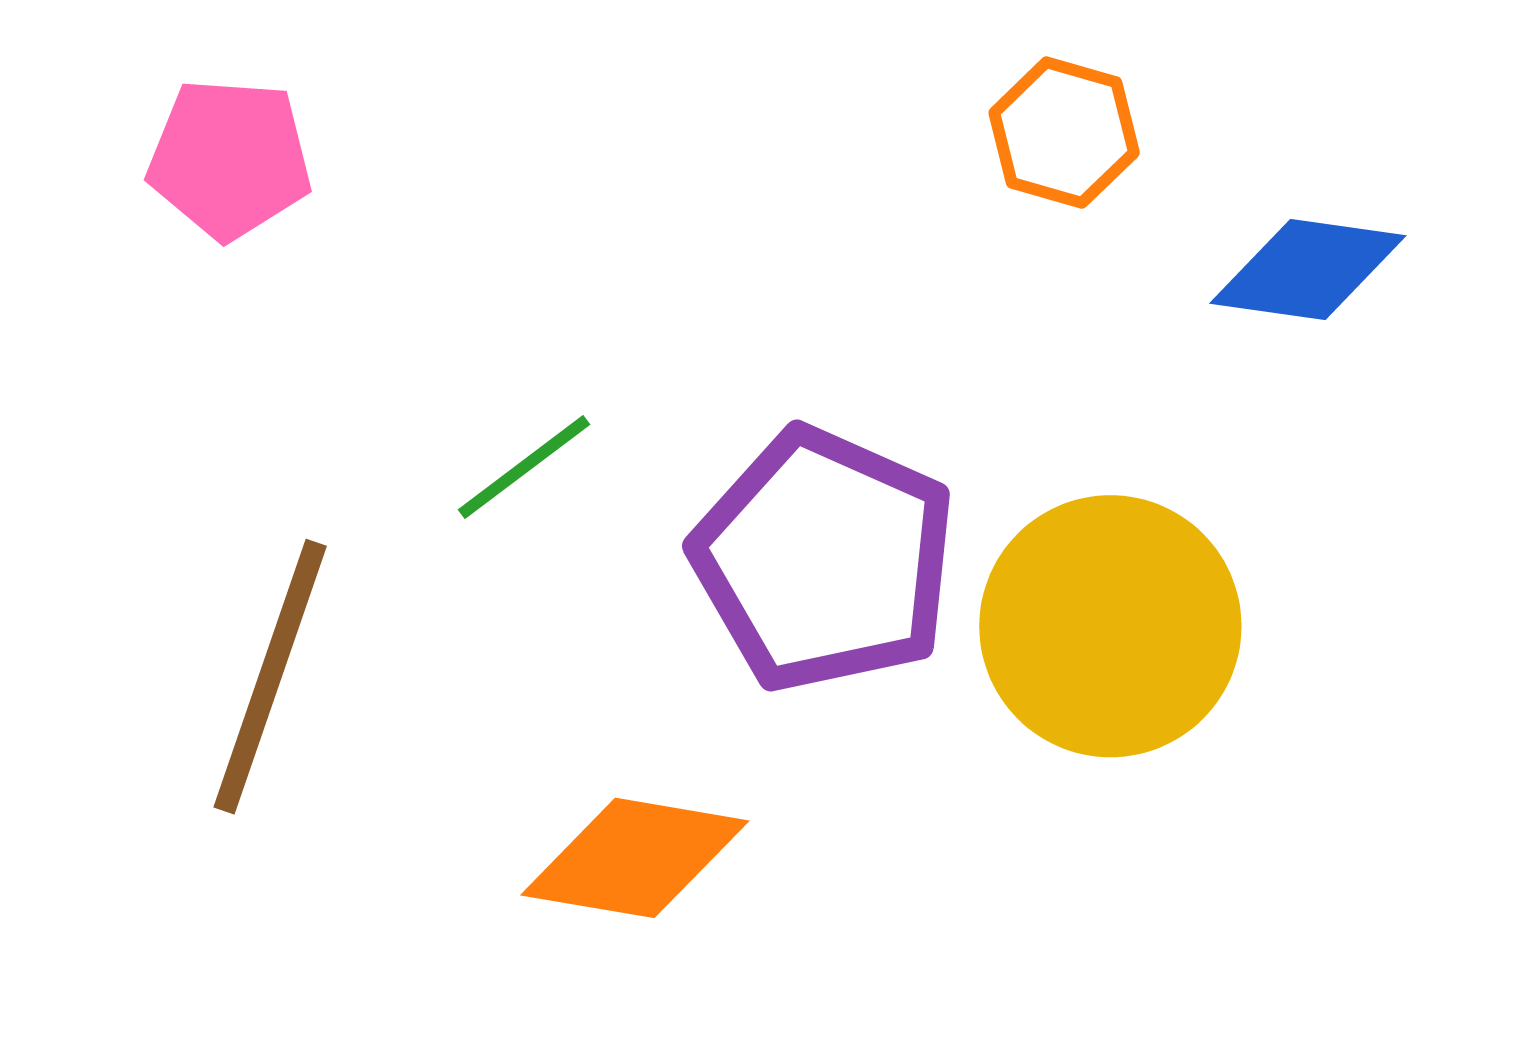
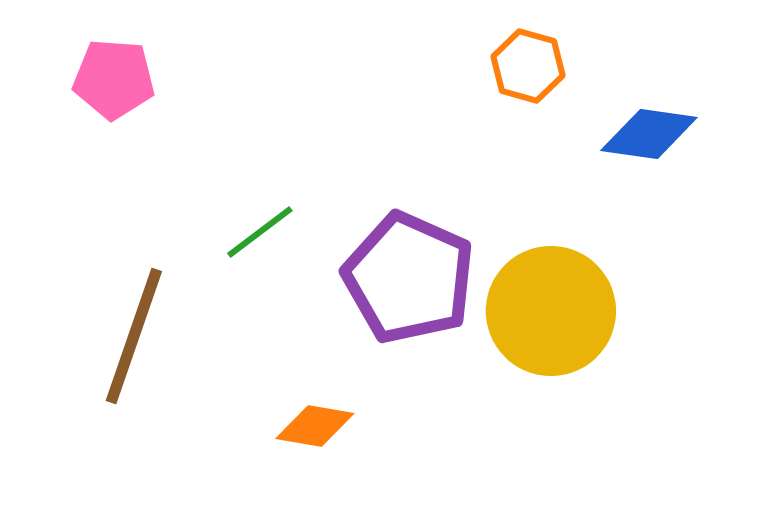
orange diamond: (635, 858) -> (315, 426), size x0.7

